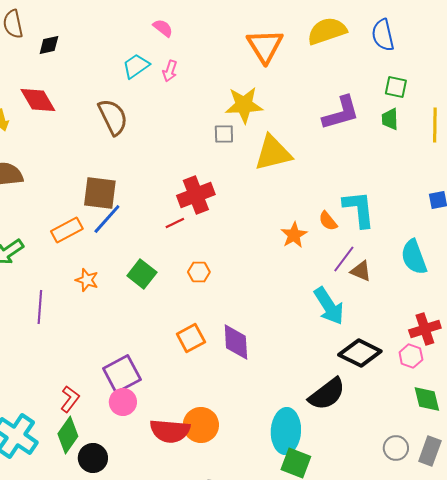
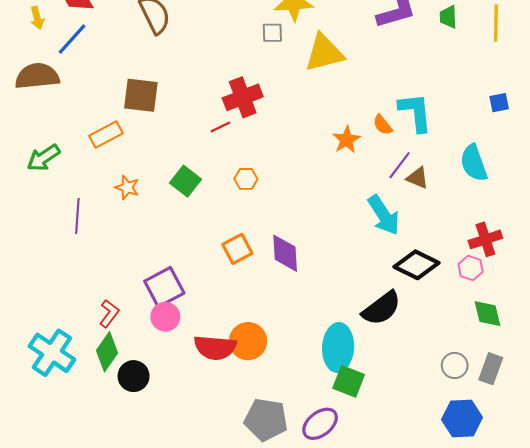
blue line: (107, 219) -> (72, 39), moved

